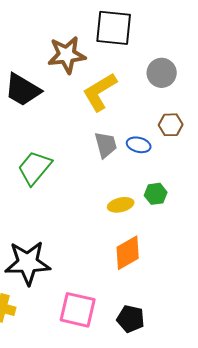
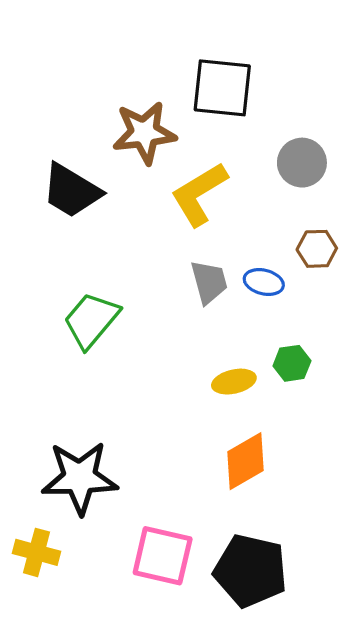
black pentagon: (131, 319) -> (250, 571), size x1.6

